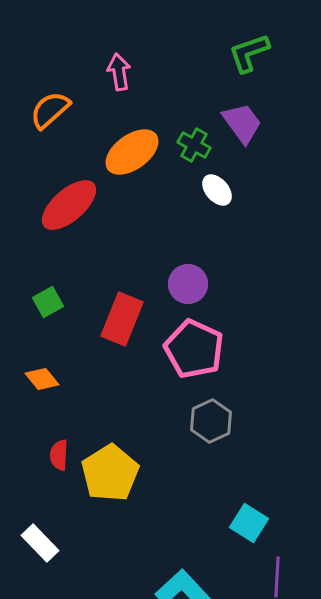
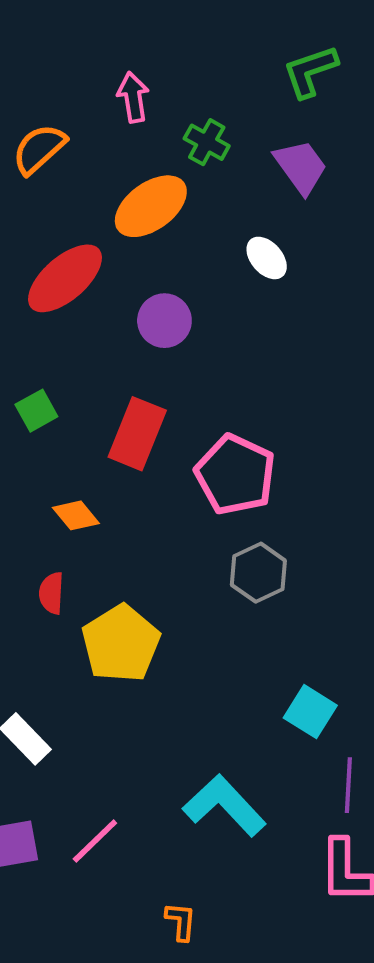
green cross: (194, 145) -> (207, 142), moved
purple circle: (188, 284) -> (164, 321), moved
orange diamond: (42, 379) -> (76, 515), moved
red semicircle: (59, 455) -> (51, 593), moved

